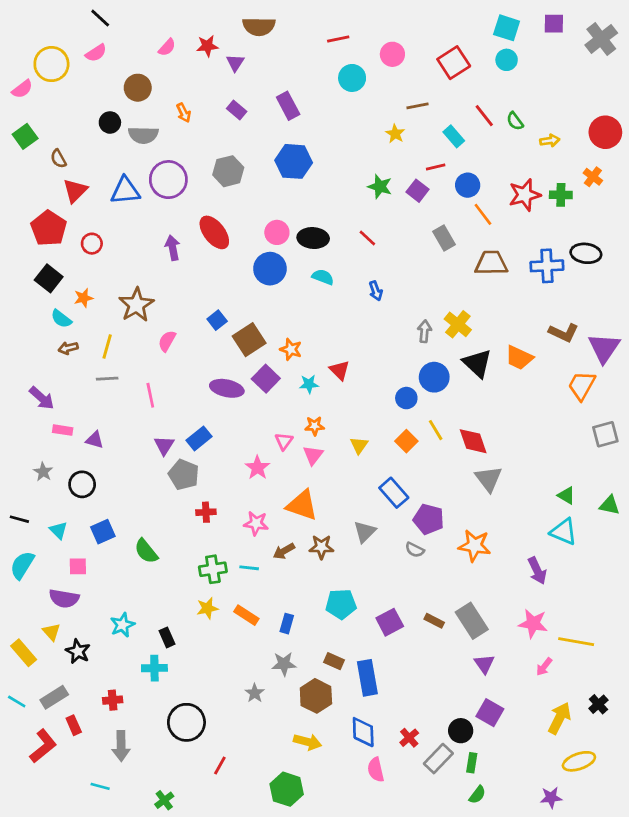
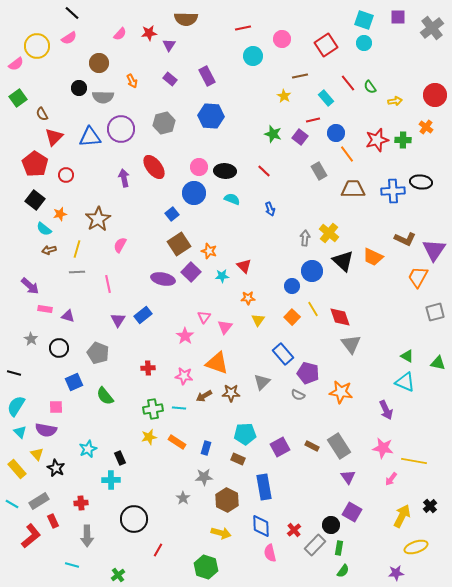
blue square: (217, 320) -> (172, 214), moved
orange star: (314, 426) -> (248, 298), moved
gray pentagon: (184, 475) -> (98, 353), moved
cyan triangle: (58, 530) -> (20, 432), moved
brown rectangle: (334, 661) -> (238, 459), moved

